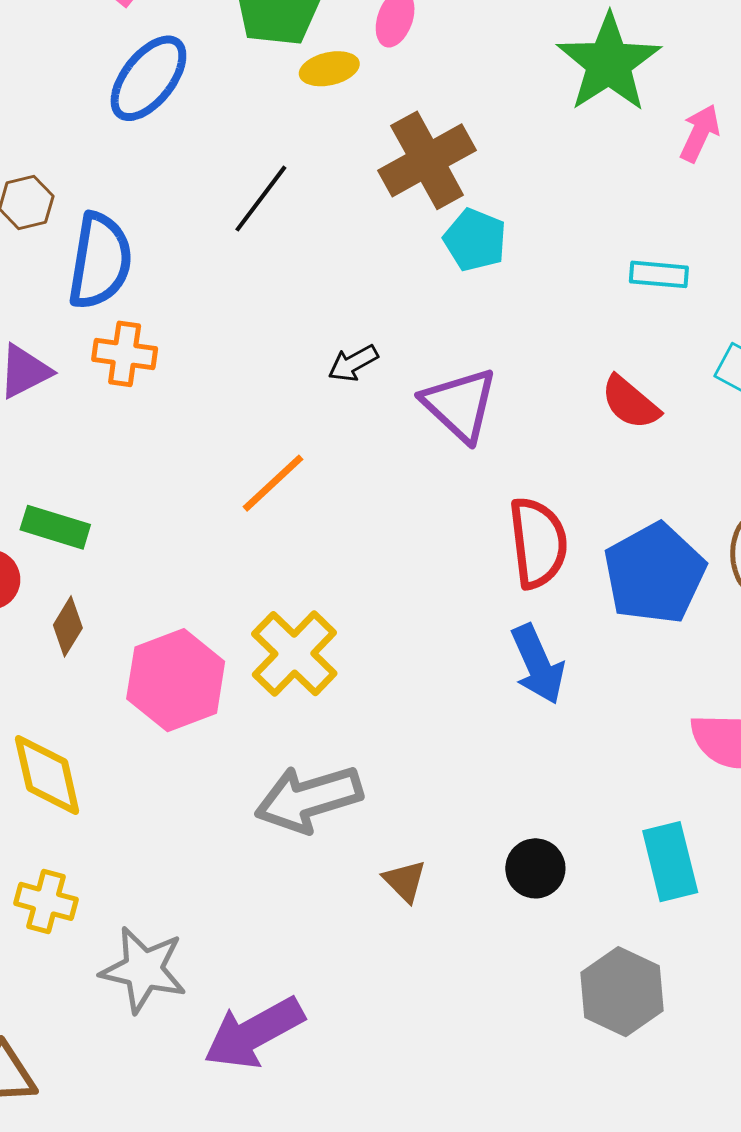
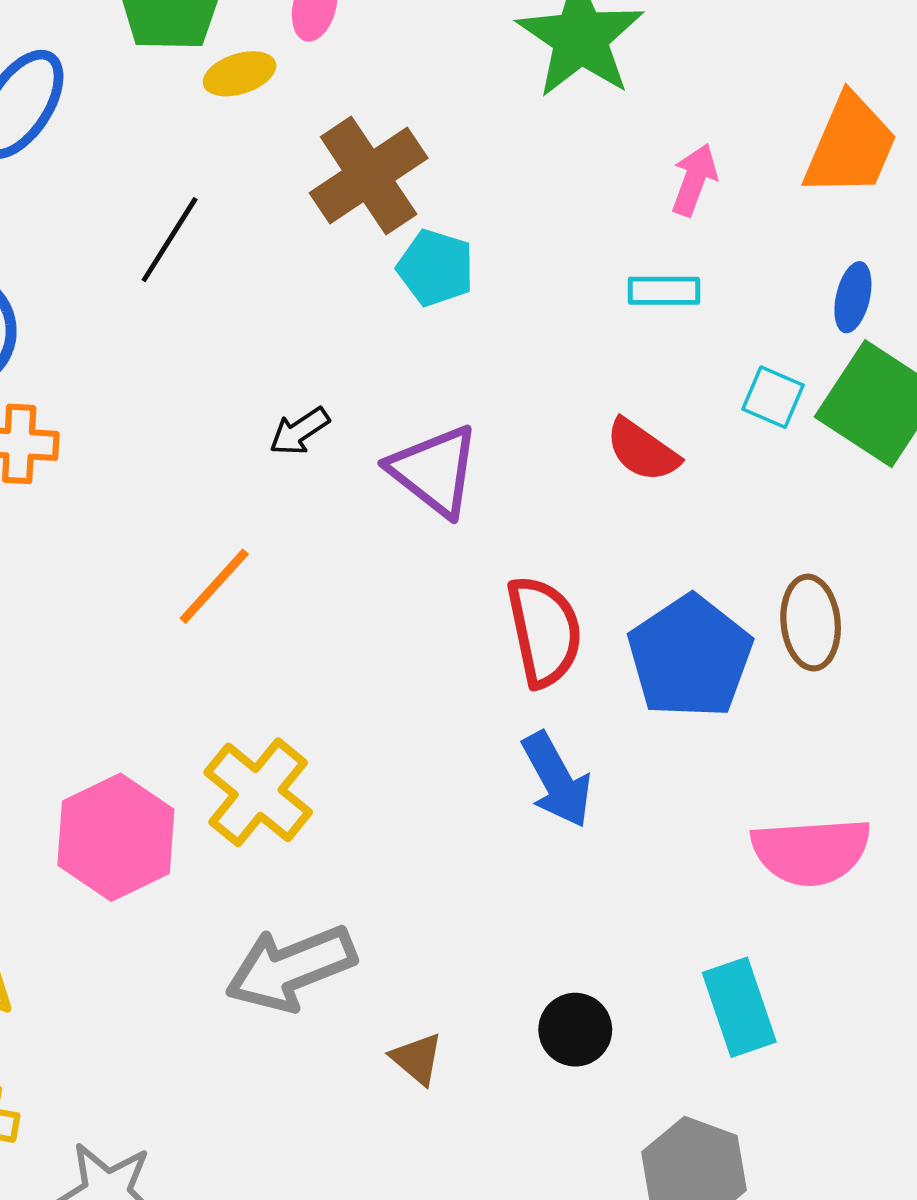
pink arrow: (700, 133) -> (694, 180), moved

